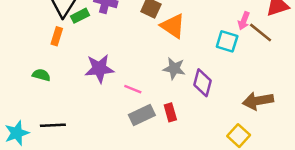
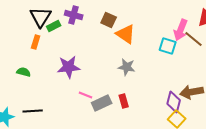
pink arrow: (244, 21) -> (181, 30), size x1.5
purple diamond: (203, 83) -> (174, 102), moved
pink line: (133, 89) -> (86, 95), moved

